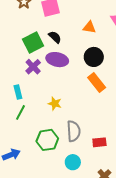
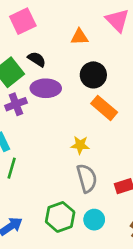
purple cross: (33, 67) -> (16, 104), turned 35
yellow star: (55, 104) -> (80, 145), moved
green hexagon: (47, 140) -> (60, 217), moved

